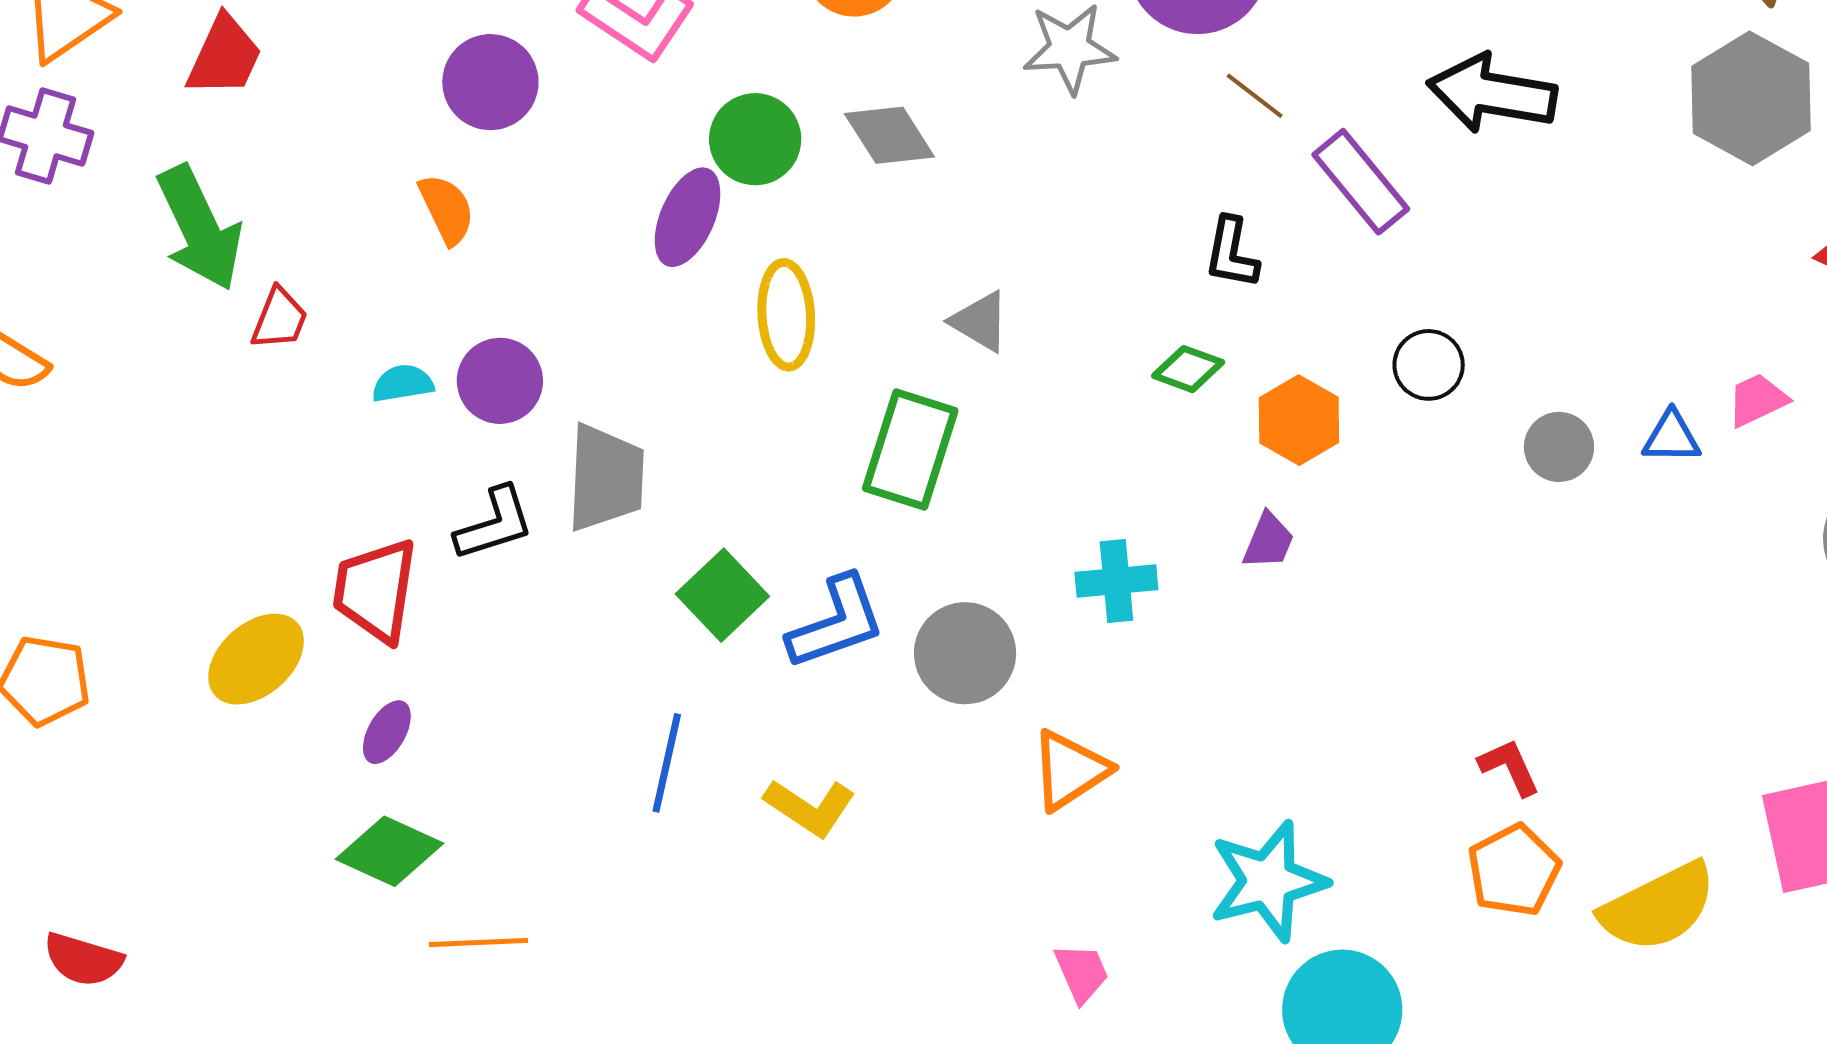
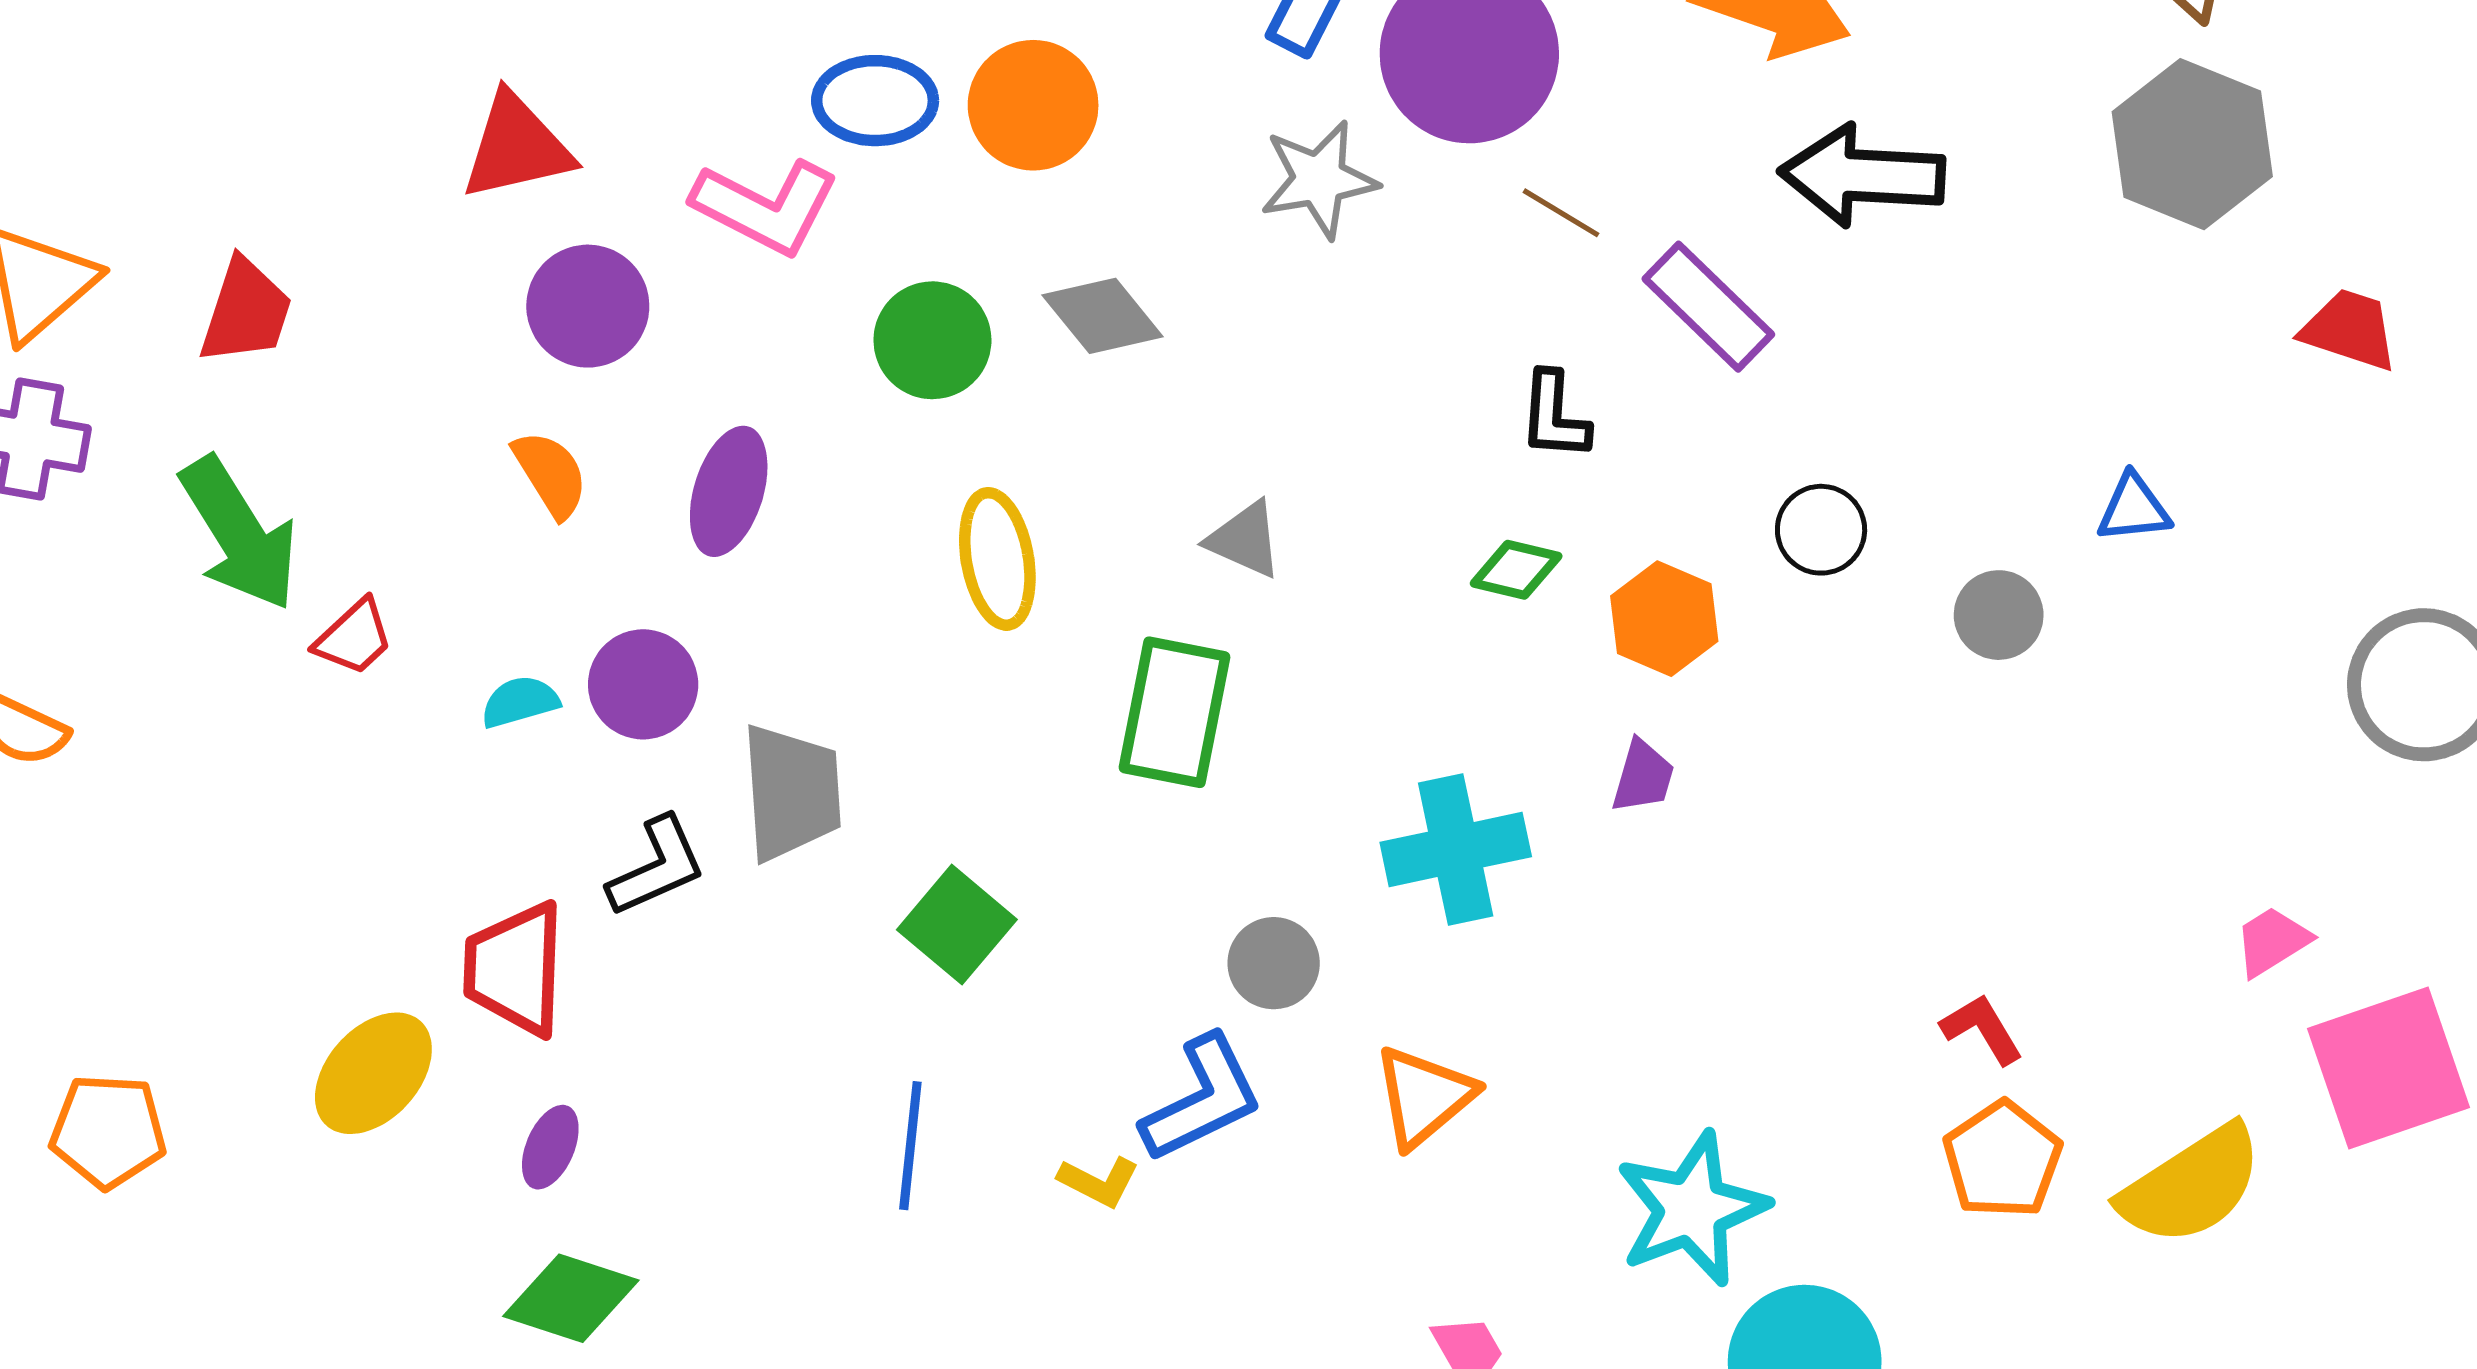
purple ellipse: (688, 217) -> (729, 491), moved
red trapezoid: (279, 319) -> (354, 637), turned 32
pink trapezoid: (1757, 400) -> (2272, 941), moved
blue triangle: (1672, 437) -> (2134, 508), moved
cyan cross: (1116, 581) -> (1456, 849), size x1.4
blue L-shape: (836, 622) -> (1202, 1099), moved
gray circle: (965, 653) -> (1274, 963), size x0.7
yellow L-shape: (810, 807) -> (1099, 1182), size x0.7

